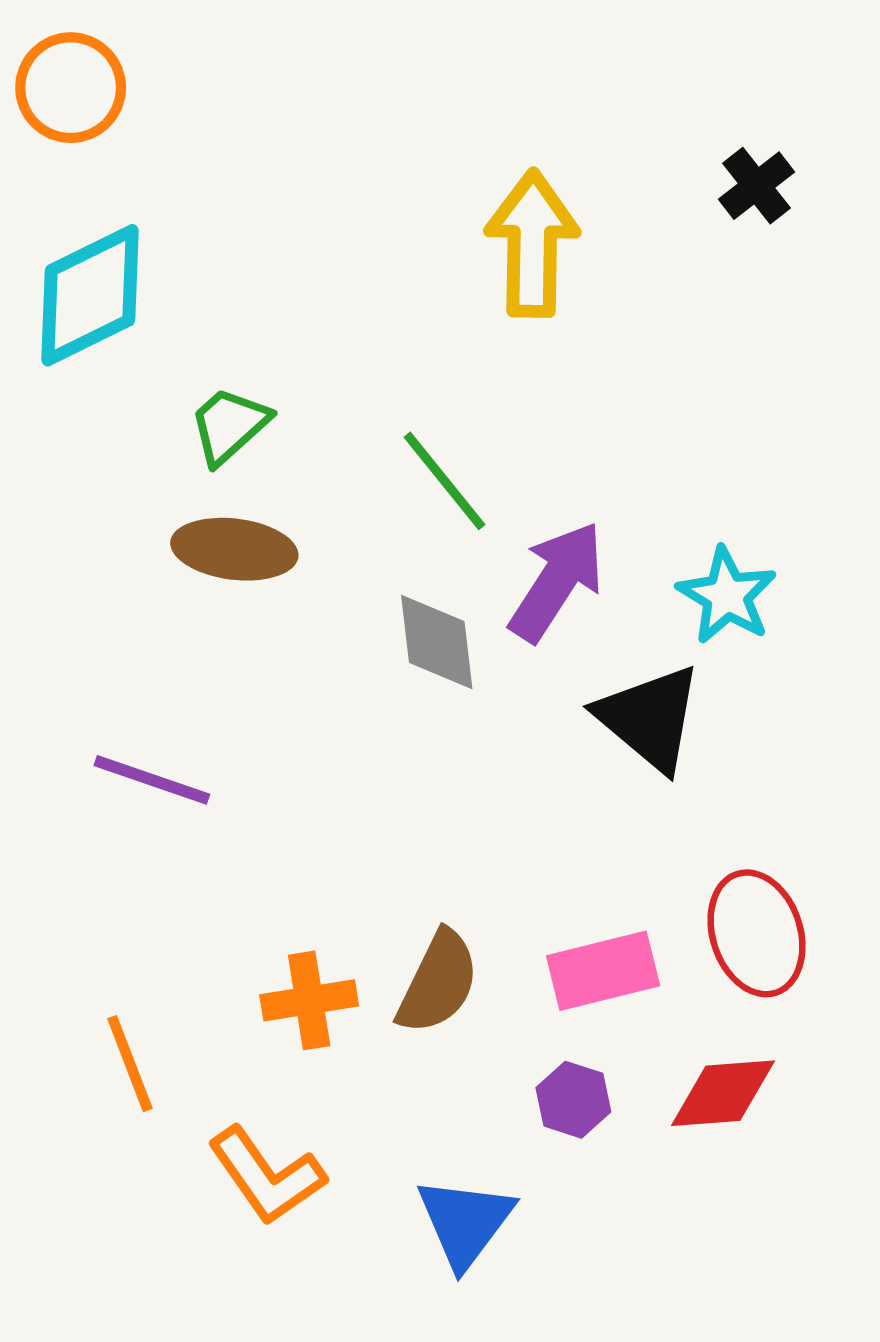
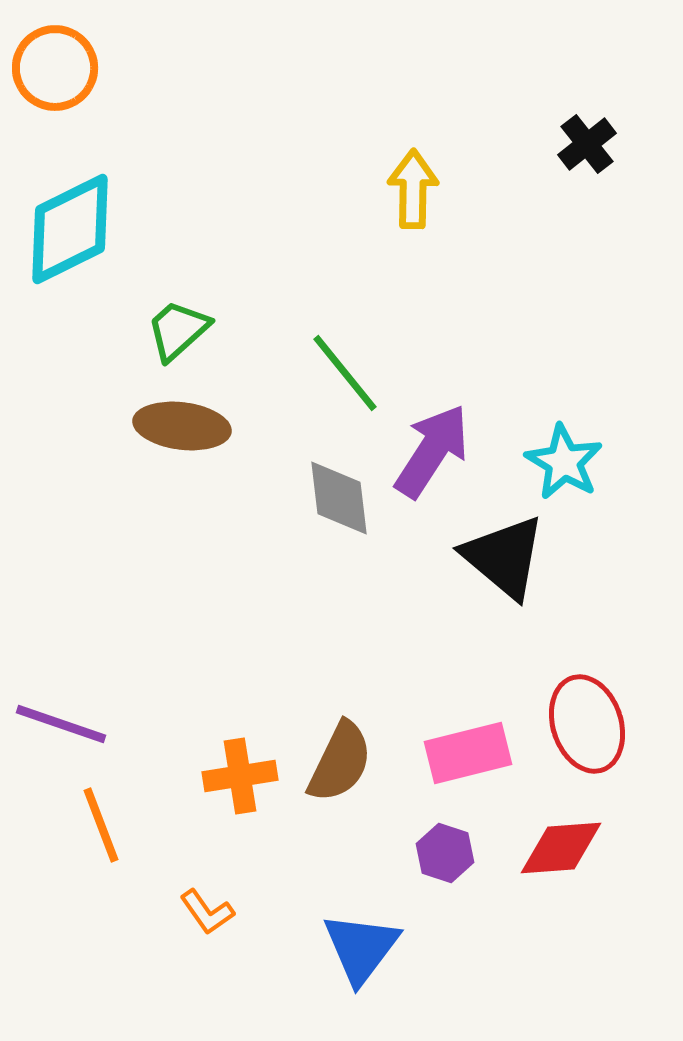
yellow arrow: (532, 244) -> (413, 189), size x0.7
purple line: (152, 780) -> (61, 724), moved
orange L-shape: (267, 1176) -> (207, 912), size x0.6

